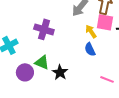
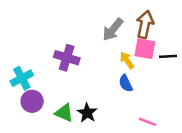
green triangle: (42, 62) -> (64, 113), moved
purple circle: (25, 72) -> (32, 101), moved

